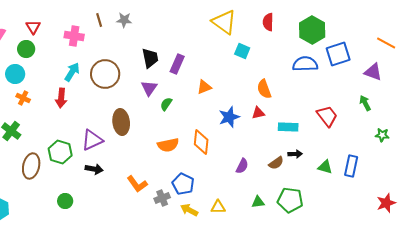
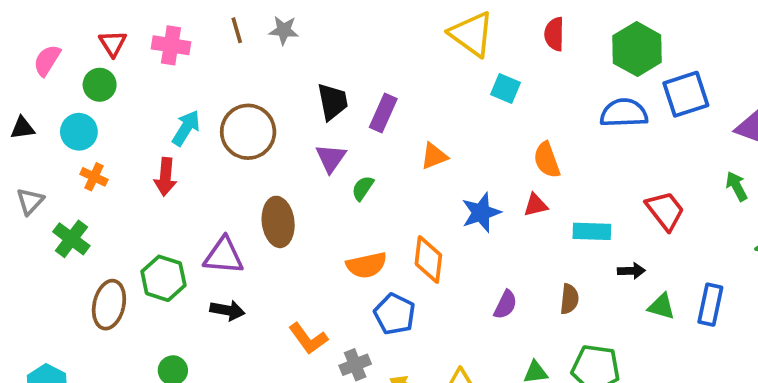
pink cross: (74, 36) -> (171, 45), moved
purple triangle: (92, 140) -> (224, 256), turned 30
black arrow: (295, 154) -> (631, 271), moved
brown semicircle: (276, 163) -> (569, 299), turned -49
blue pentagon: (183, 184) -> (395, 314), moved

